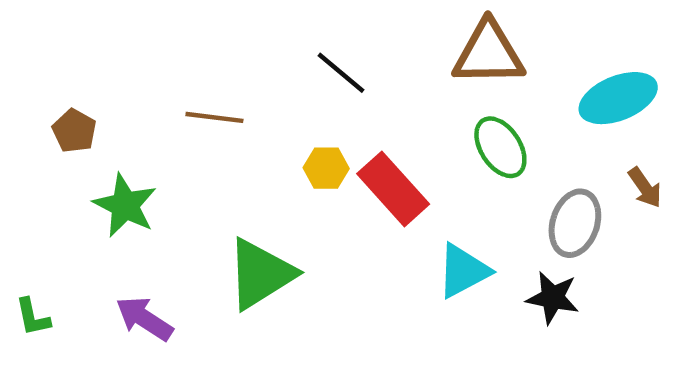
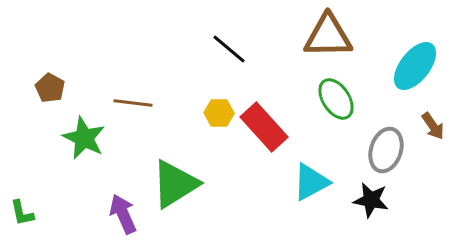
cyan ellipse: (618, 98) -> (415, 66), turned -30
brown line: (214, 117) -> (133, 103), moved
purple arrow: (144, 319) -> (123, 214), moved, turned 33

